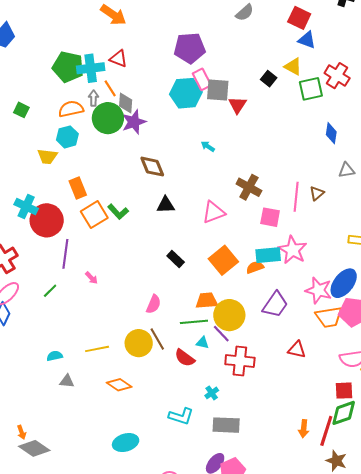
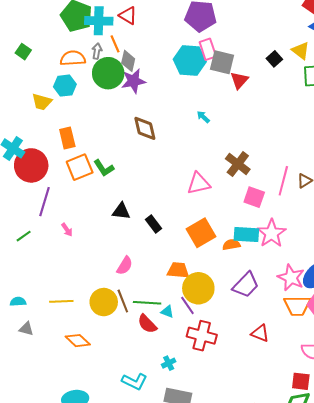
black triangle: (166, 205) -> (121, 211), moved
green line: (194, 322) -> (147, 303), moved

